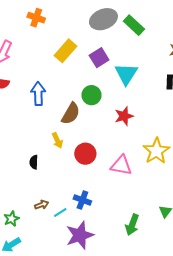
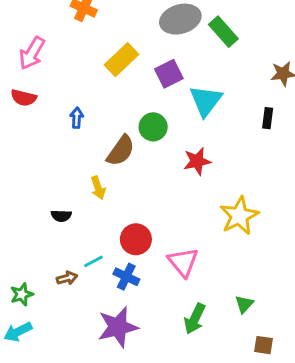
blue arrow: (38, 94) -> (77, 118), size x0.6
red circle: (85, 154) -> (136, 239), moved
black semicircle: (34, 162) -> (61, 216), turned -96
pink triangle: (121, 165) -> (183, 262), moved, turned 35
cyan line: (60, 212) -> (93, 261), moved

